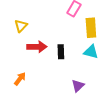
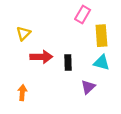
orange arrow: (20, 79) -> (22, 93), turned -32
purple triangle: (78, 86) -> (88, 87), moved

